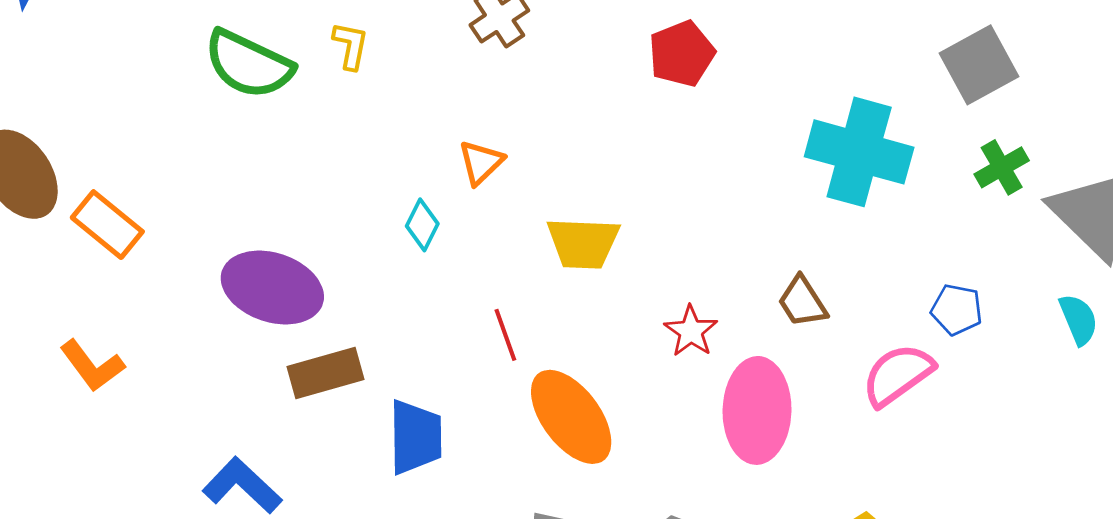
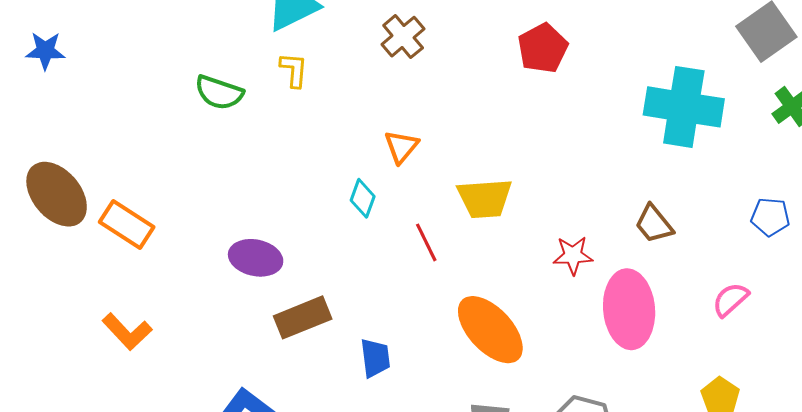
green semicircle: (249, 64) -> (219, 93), size x0.7
purple ellipse: (272, 288) -> (256, 258), size x0.7
red star: (691, 331) -> (573, 255), turned -30
red line: (505, 335) -> (426, 242), moved
pink semicircle: (898, 375) -> (730, 300), moved, size x0.7
blue trapezoid: (415, 437) -> (375, 358), size x0.7

